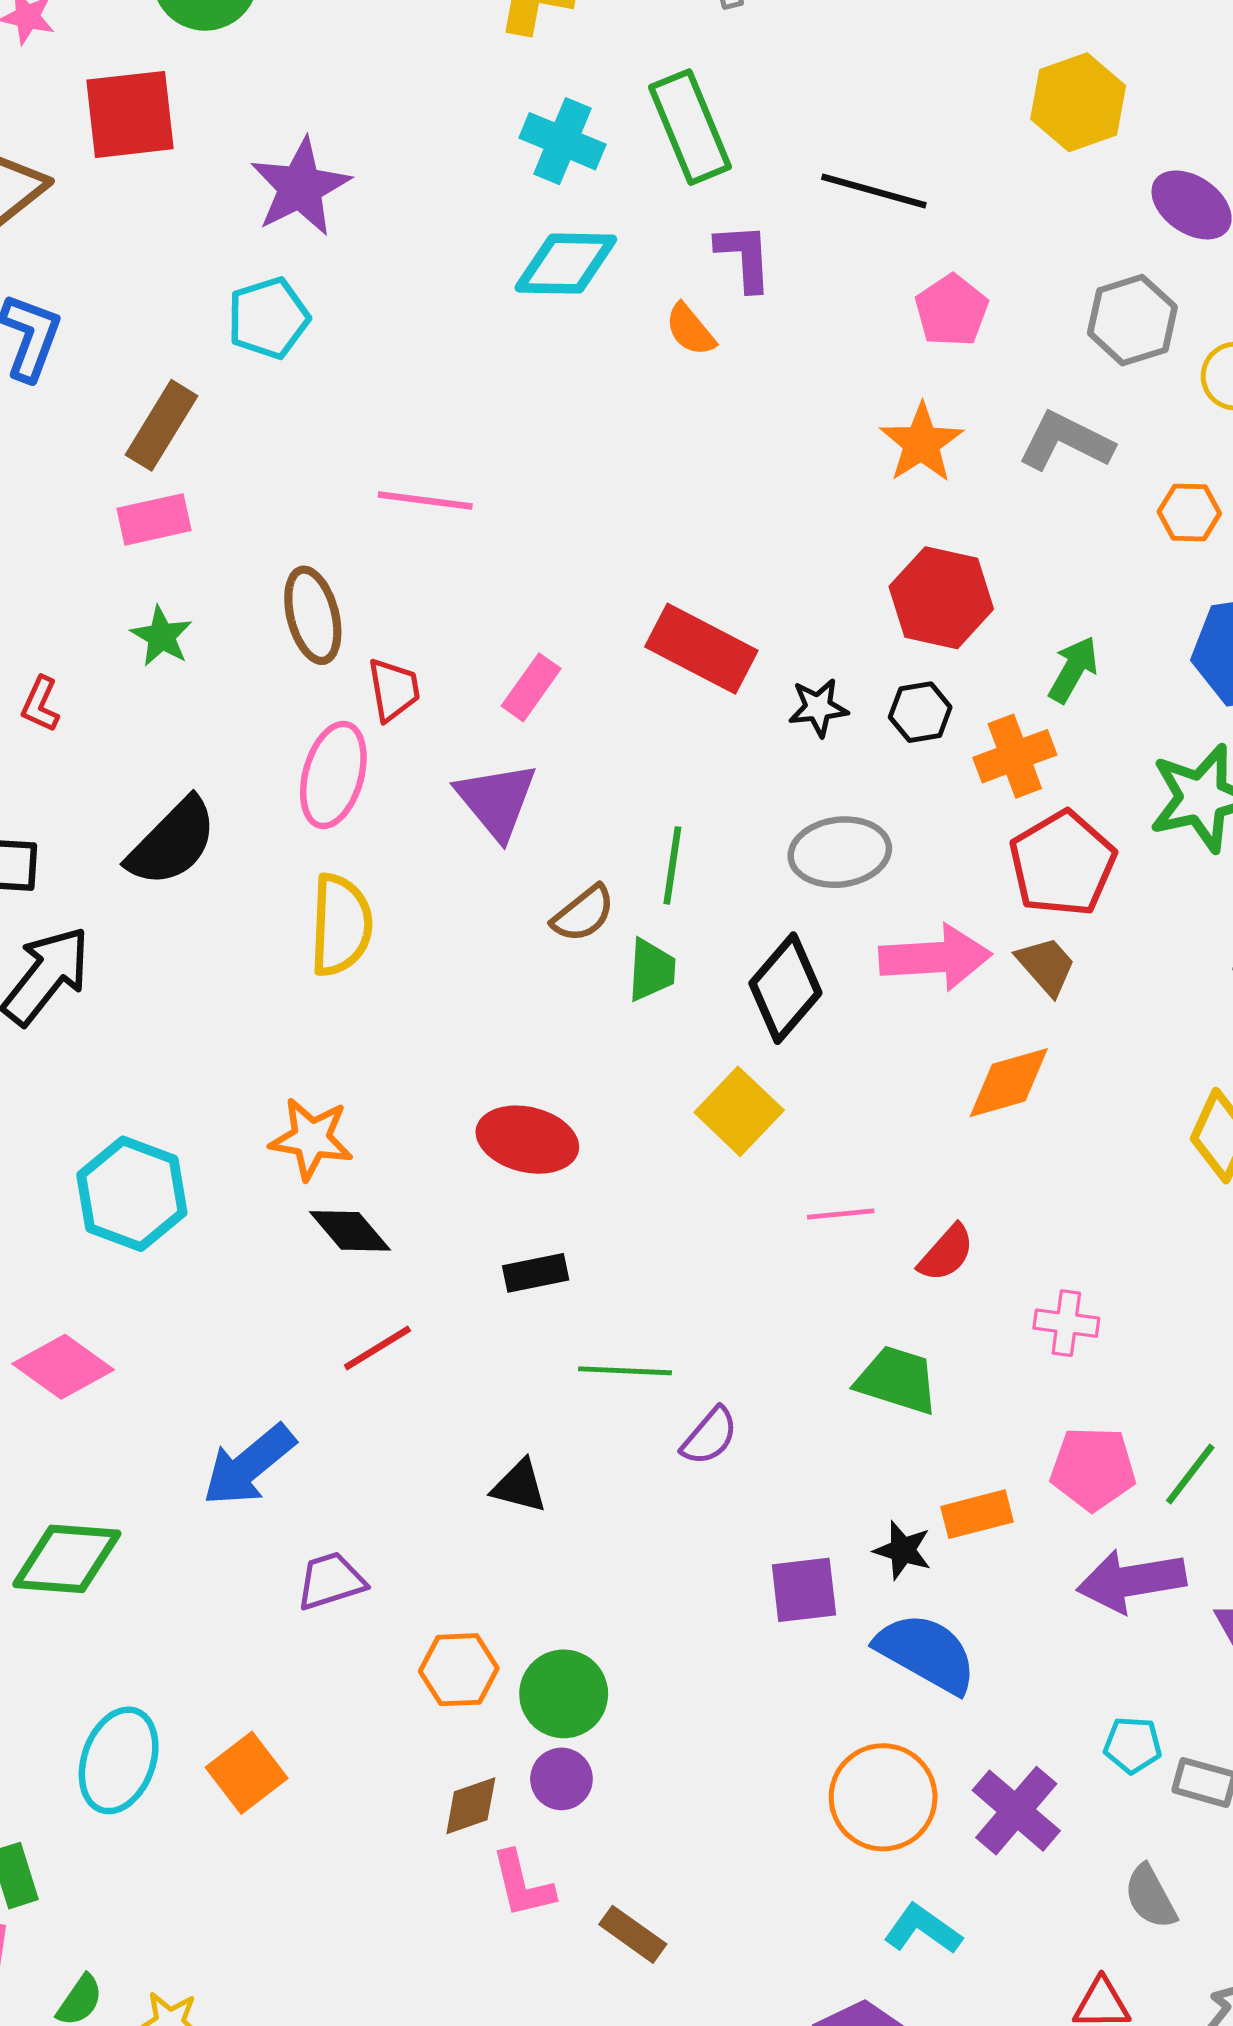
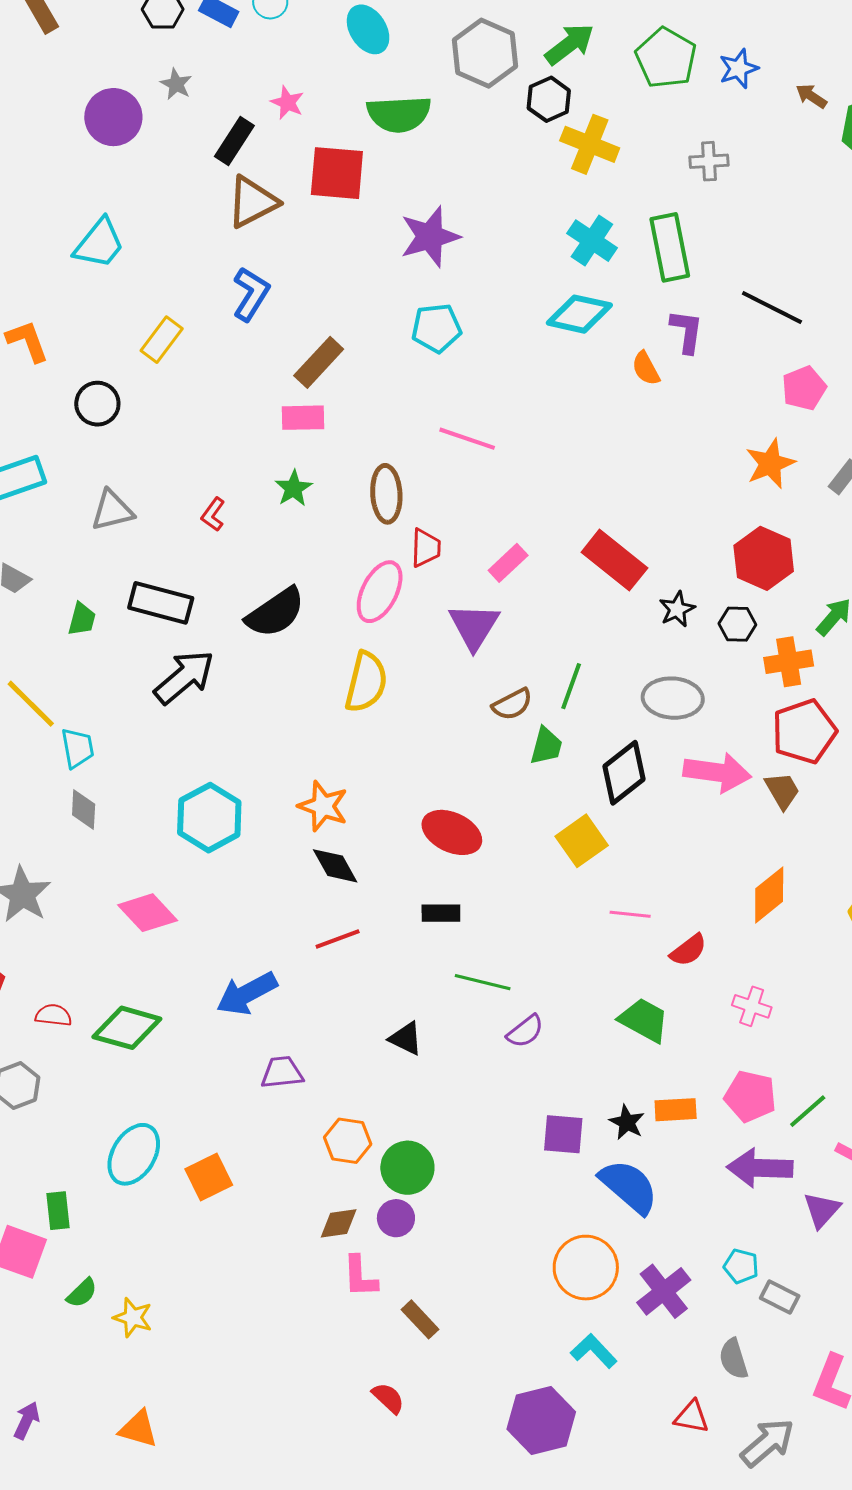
cyan pentagon: (268, 318) -> (436, 328), moved
black star: (818, 708) -> (677, 609), turned -30
orange diamond: (1009, 1083) -> (769, 895), moved, turned -34

